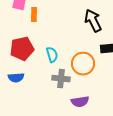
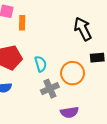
gray cross: (61, 79) -> (50, 89), turned -30

